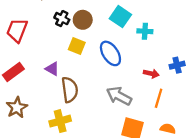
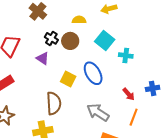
yellow square: (77, 46) -> (68, 79), moved
purple triangle: (52, 69) -> (43, 58), moved
red arrow: (151, 74) -> (129, 94), turned 32

